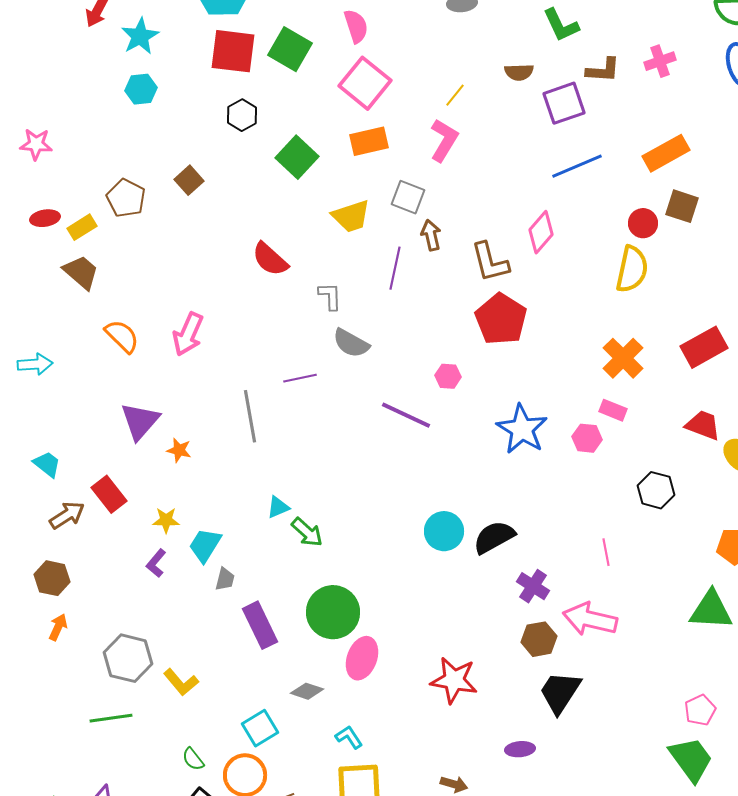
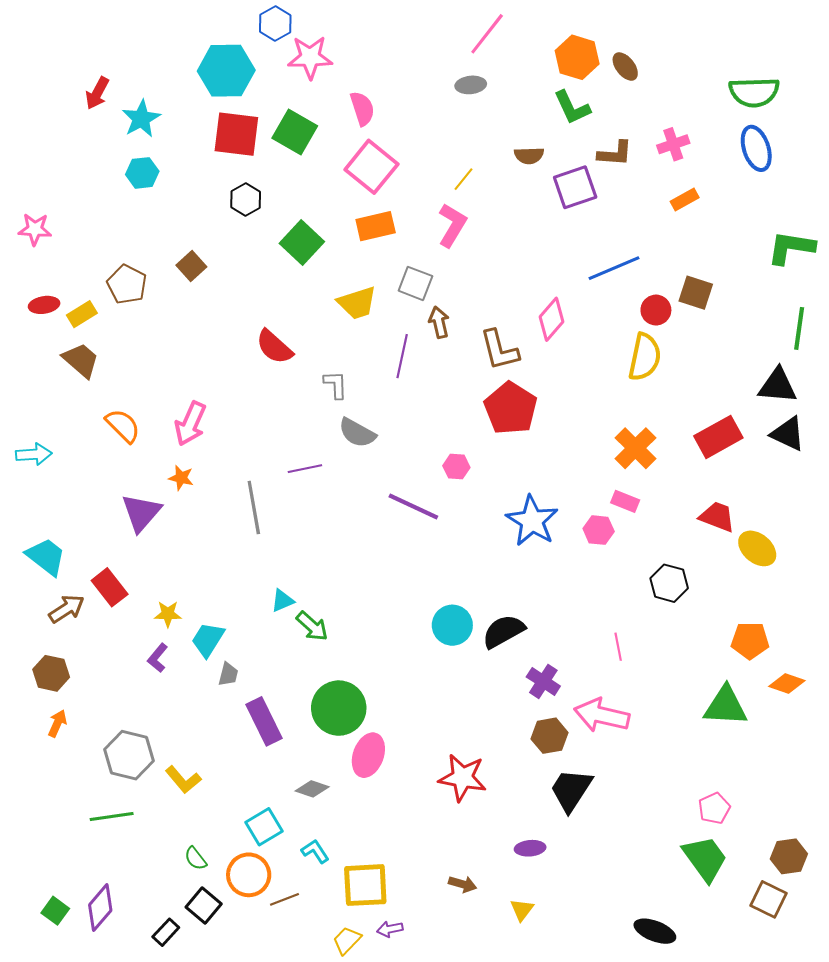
orange rectangle: (666, 153) -> (685, 200), moved, size x0.6
blue line: (577, 166) -> (614, 268), moved
orange star: (179, 450) -> (181, 478), moved
cyan trapezoid: (47, 464) -> (46, 557), size x1.4
cyan L-shape: (349, 737) -> (315, 851), moved

